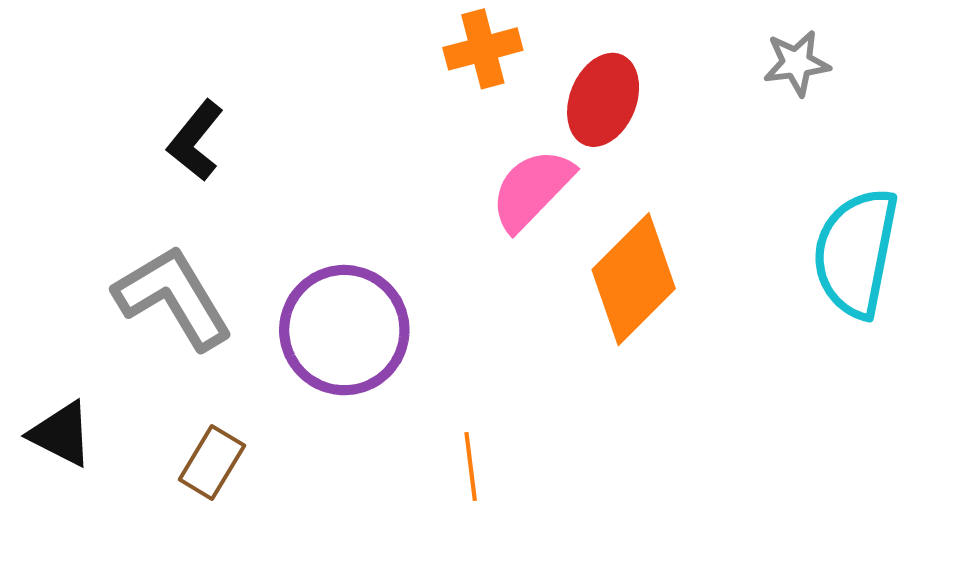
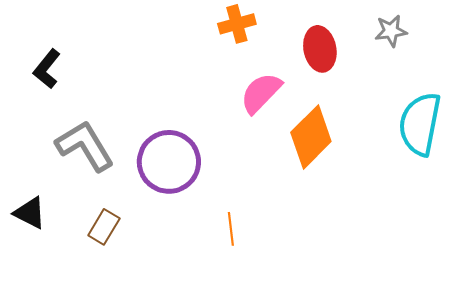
red ellipse: (603, 100) -> (320, 49), moved, turned -33
black L-shape: (196, 141) -> (47, 69), moved

